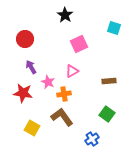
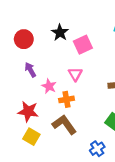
black star: (65, 15) -> (60, 33), moved
pink triangle: (72, 71) -> (75, 74), turned -32
red star: (23, 93) -> (28, 111), moved

